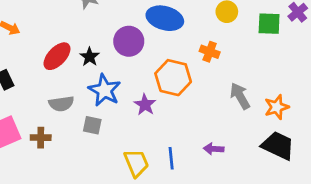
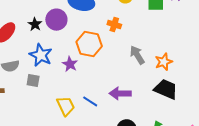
black star: (90, 57) -> (35, 24), moved
purple arrow: (214, 149) -> (120, 93), size x1.5
blue line: (171, 158) -> (90, 101), turned -49

